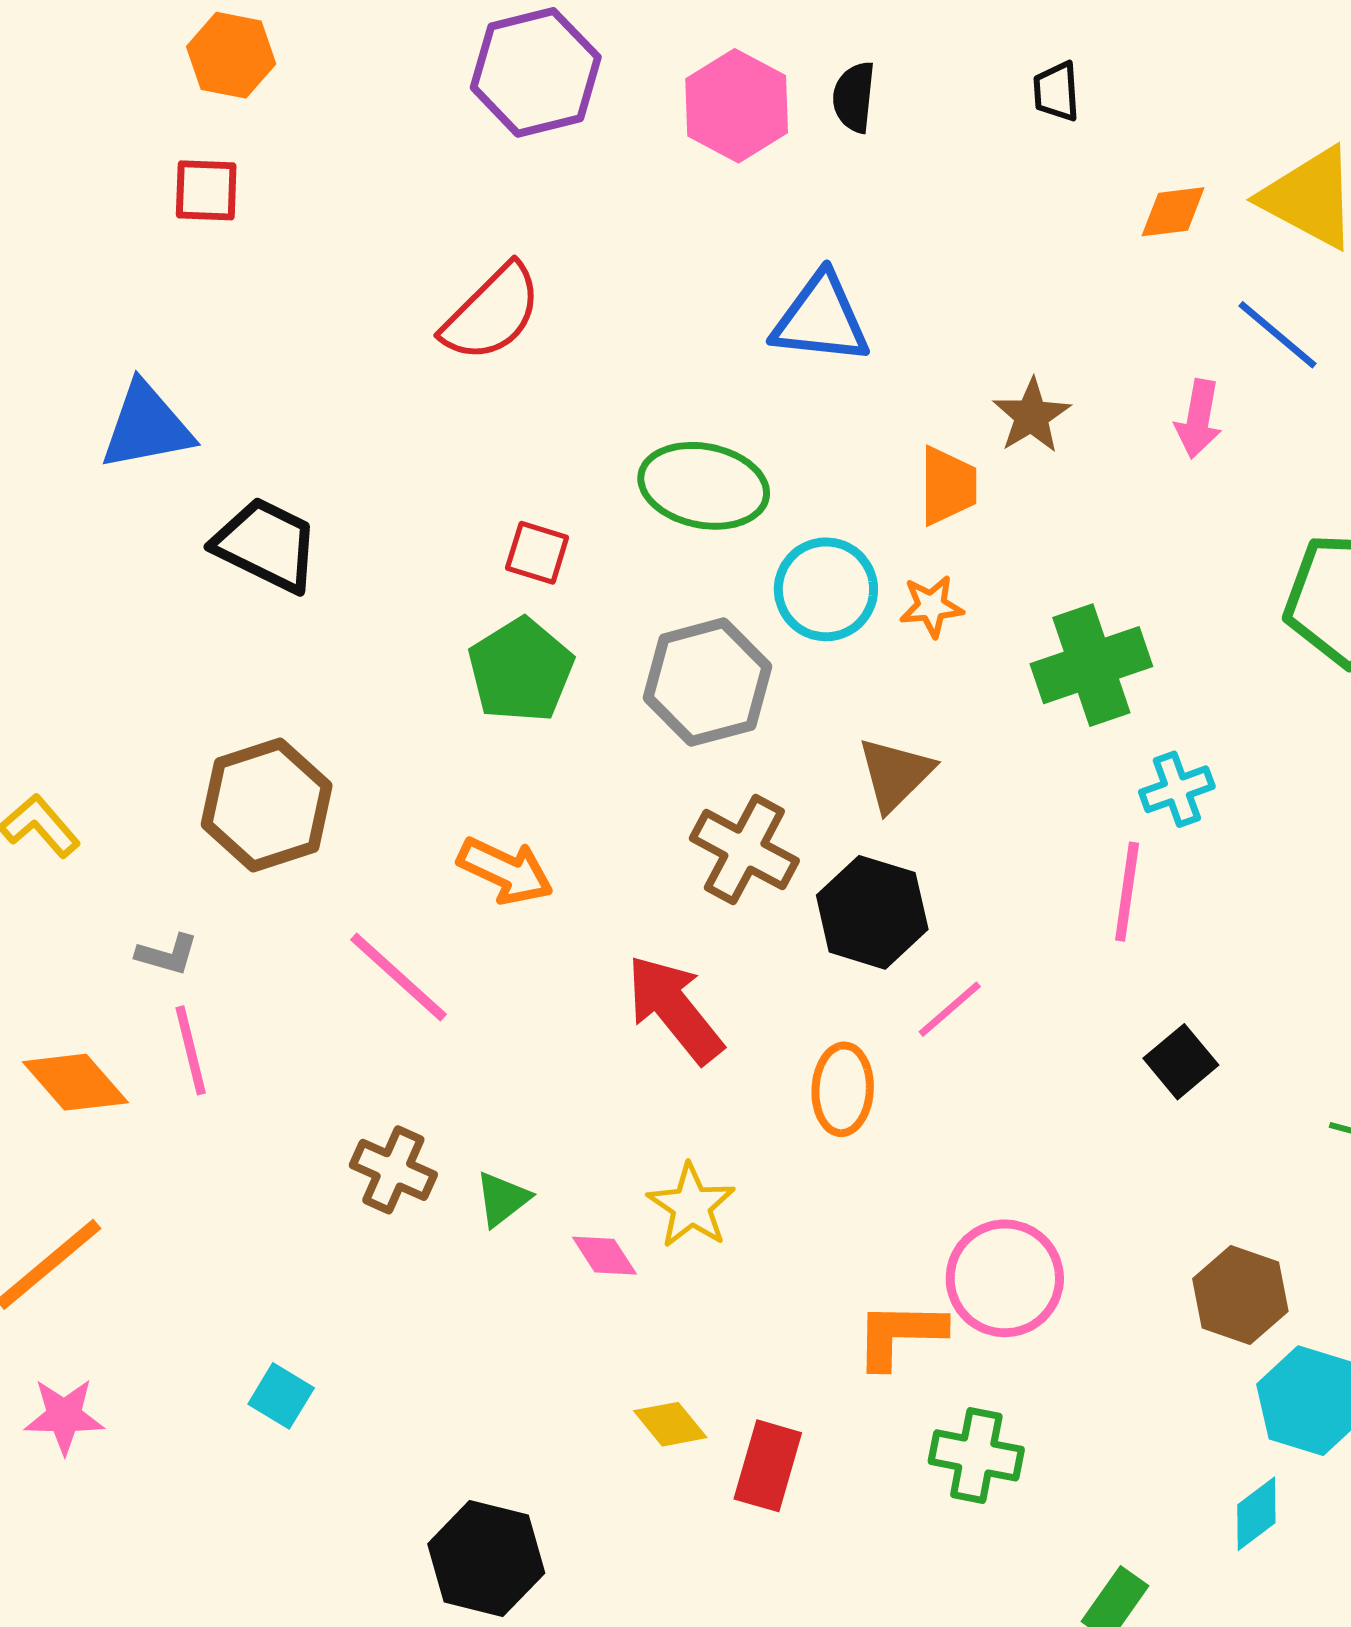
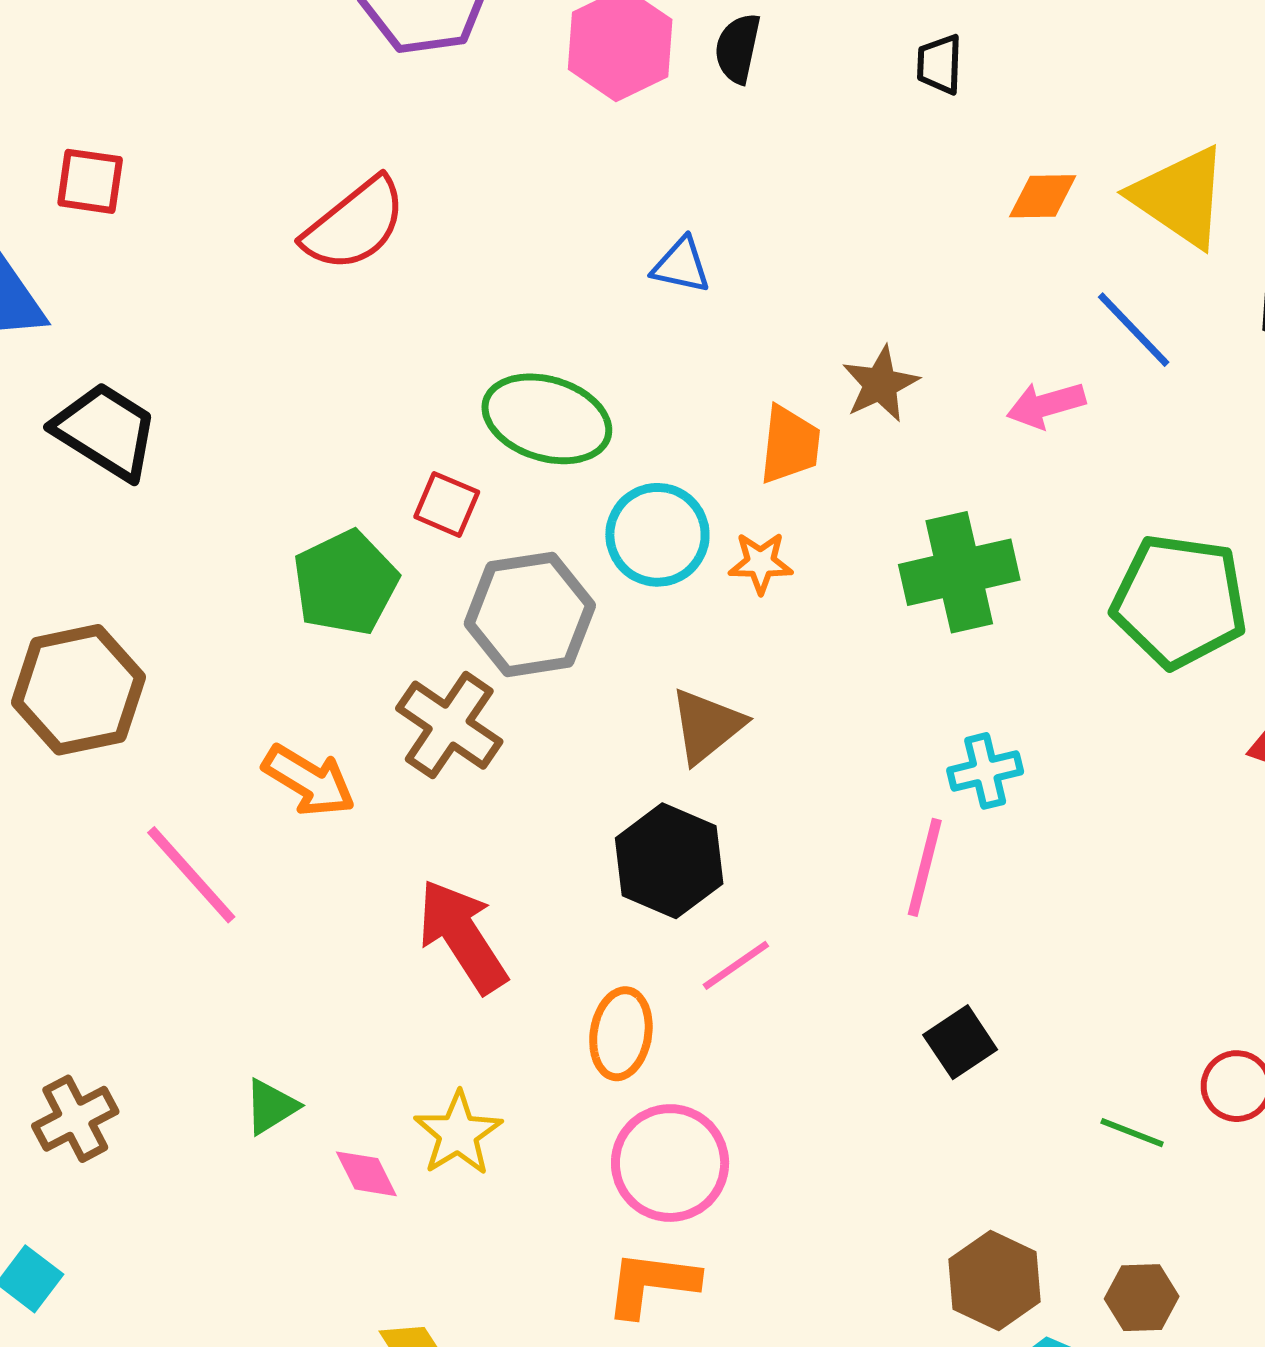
red square: (206, 190) -> (90, 181), moved
blue triangle: (821, 319) -> (681, 265), size x0.6
pink arrow: (1198, 419) -> (1046, 405), turned 58
red square: (537, 553) -> (447, 504), moved
green cross: (1091, 665) -> (959, 572), moved
brown cross: (744, 850) -> (449, 725), moved
brown cross: (393, 1170) -> (75, 1119), moved, turned 32
pink circle: (1005, 1278) -> (670, 1163), moved

